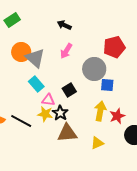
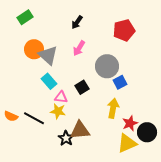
black arrow: (64, 25) -> (77, 22), turned -80
red pentagon: (114, 47) -> (124, 30), moved
blue square: (107, 85) -> (120, 82), turned -32
black star: (60, 113) -> (66, 138), moved
red star: (117, 116) -> (130, 123), moved
yellow triangle: (97, 143) -> (127, 143), moved, size x1.5

